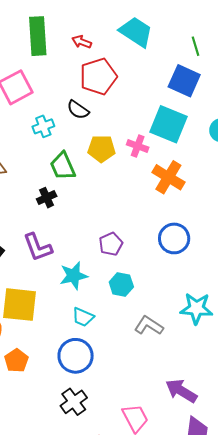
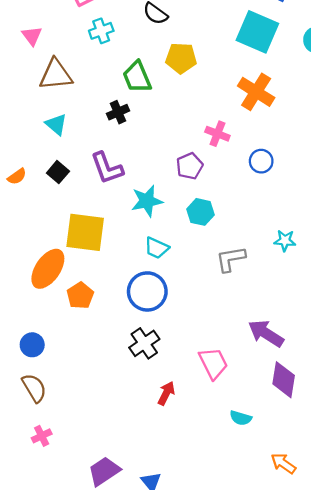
cyan cross: (43, 126) -> (101, 31), moved
pink cross: (138, 146) -> (217, 134), moved
blue circle: (174, 238) -> (261, 161), size x0.7
cyan star: (196, 308) -> (285, 241), size x0.6
gray L-shape: (149, 326) -> (231, 259), turned -44

